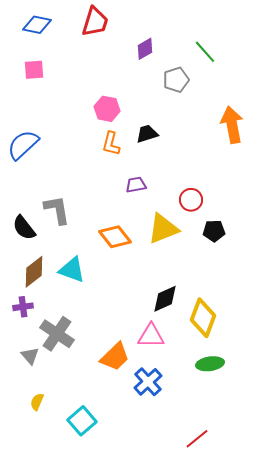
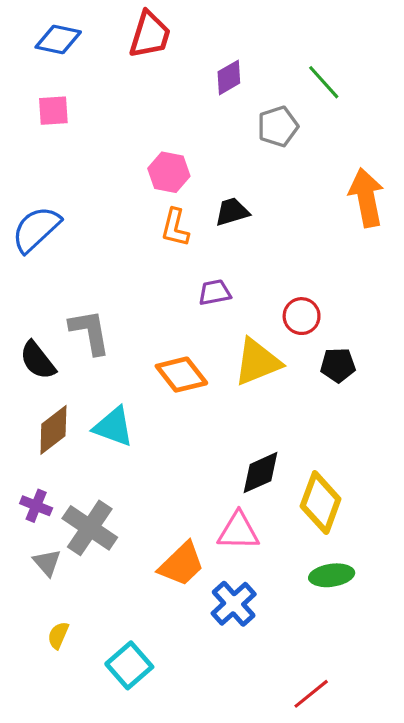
purple cross: (23, 307) -> (36, 506), moved, turned 30

